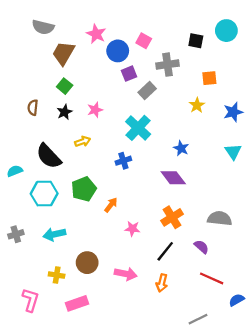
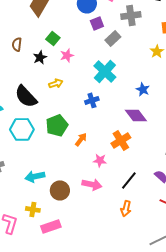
green square: (65, 86) -> (53, 38), moved
brown semicircle: (33, 108) -> (17, 44), moved
orange cross: (172, 217) -> (121, 140), moved
cyan arrow: (54, 234) -> (35, 176), moved
pink arrow: (126, 274) -> (92, 184), moved
yellow cross: (57, 275) -> (33, 209), moved

